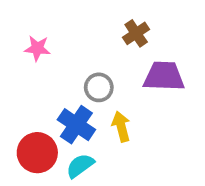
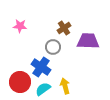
brown cross: (136, 33) -> (64, 28), moved
yellow arrow: (121, 127) -> (65, 86), moved

